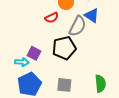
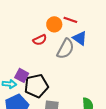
black pentagon: (64, 48) -> (36, 86), moved

